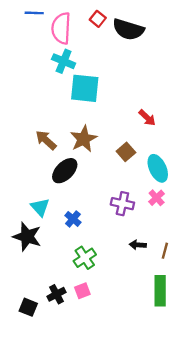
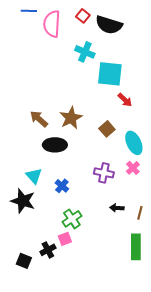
cyan cross: (64, 61) -> (85, 52), moved
cyan square: (85, 88) -> (110, 74), moved
black ellipse: (65, 171) -> (55, 145), turned 45
pink square: (82, 291) -> (65, 239), moved

